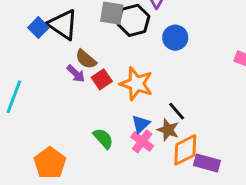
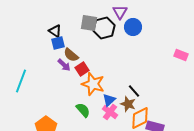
black triangle: (63, 25) -> (55, 31), size x0.6
blue square: (38, 28) -> (58, 43), moved, turned 32
blue circle: (175, 38) -> (133, 27), moved
orange star: (136, 84) -> (93, 84), moved

